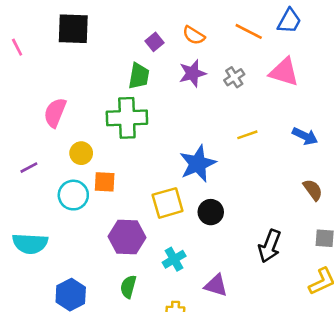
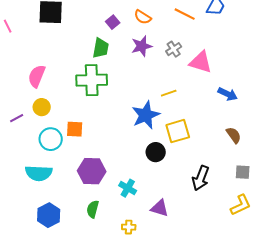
pink triangle: (284, 72) -> (201, 62), moved
yellow line: (247, 135) -> (169, 93), moved
yellow circle: (81, 153) -> (42, 107), moved
yellow square: (168, 203) -> (178, 131), moved
cyan semicircle: (30, 243) -> (39, 173), moved
cyan cross: (174, 259) -> (128, 188), turned -30

